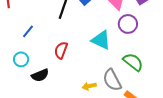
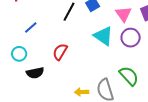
cyan triangle: (101, 40) -> (103, 36), moved

